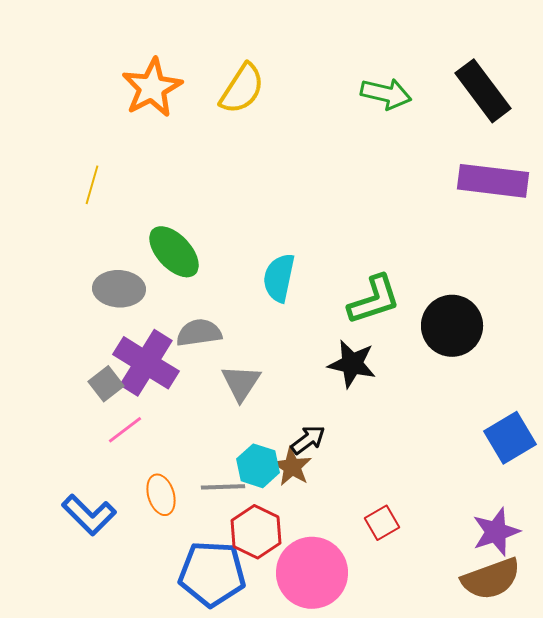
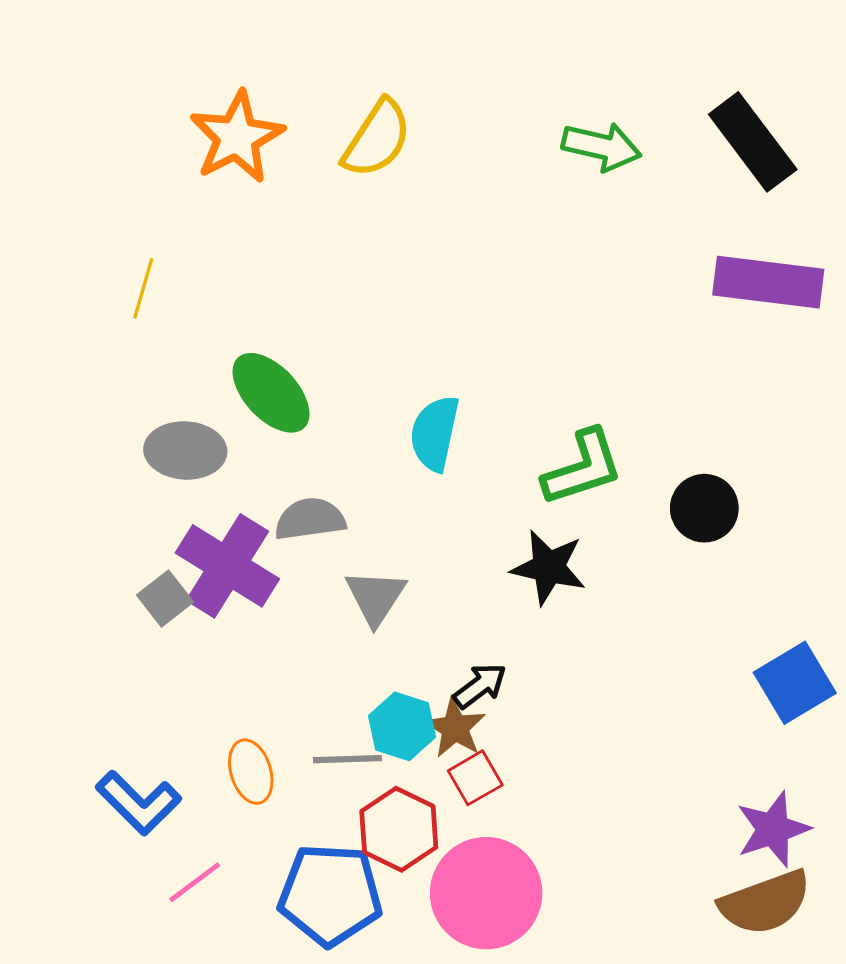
black circle: (452, 326) -> (704, 508), size x0.7
pink line: (125, 430) -> (195, 882), moved
red square: (382, 523) -> (475, 778), moved

